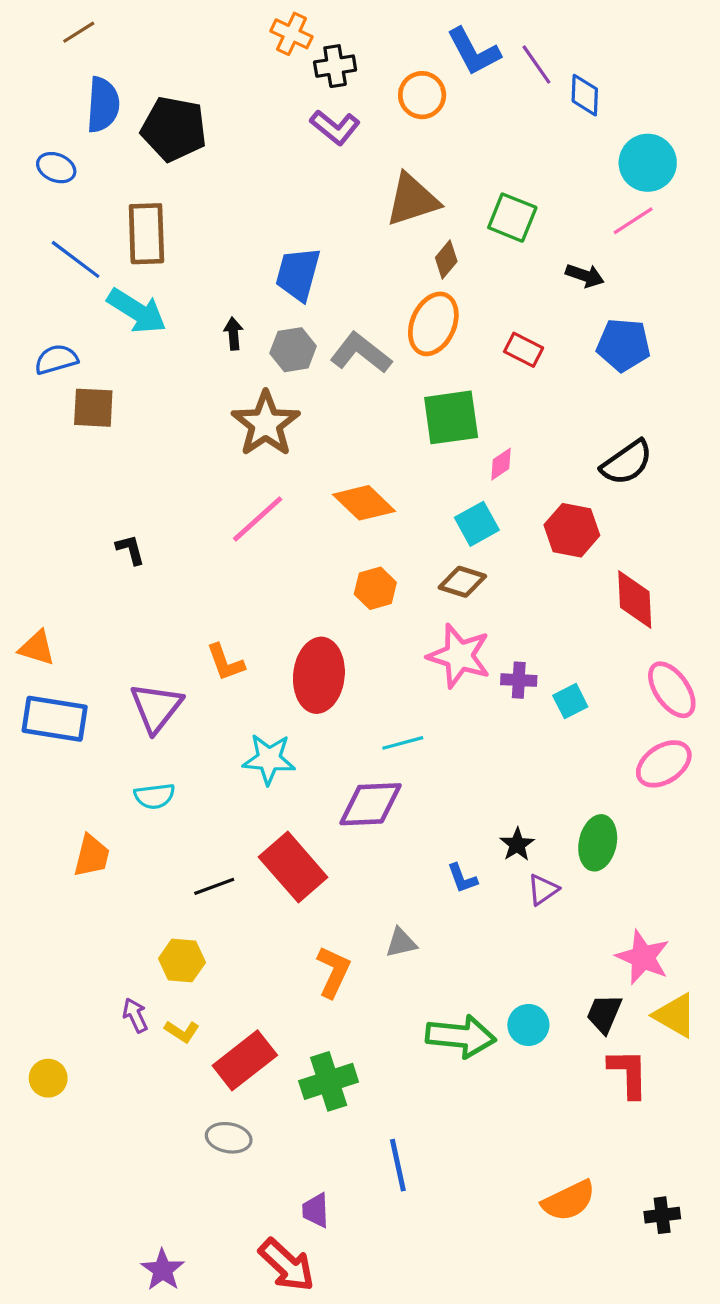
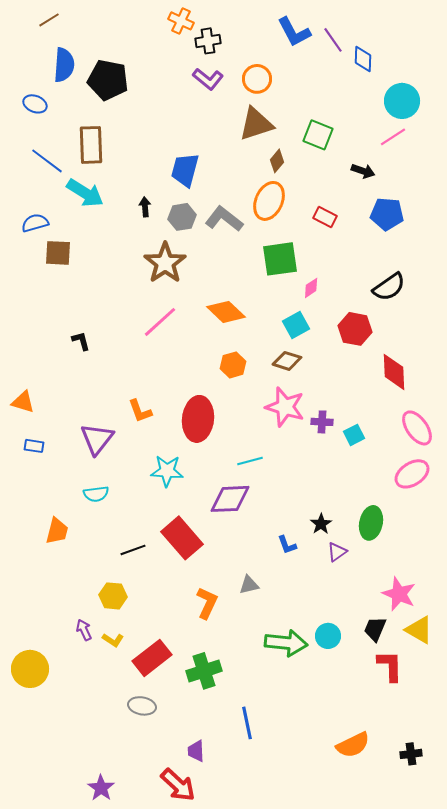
orange circle: (422, 95) -> (257, 79), moved
blue rectangle: (55, 719) -> (34, 446), size x0.5
yellow circle: (48, 1078) -> (30, 669), size x1.6

